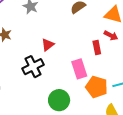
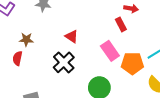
red triangle: (48, 45) -> (72, 36), turned -32

